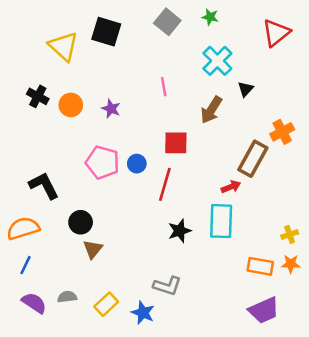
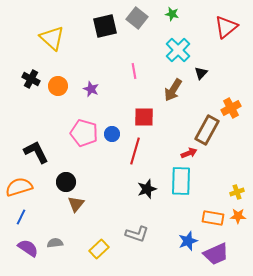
black square: (106, 32) -> (105, 26), moved, turned -30
yellow rectangle: (106, 304) -> (99, 249), moved
blue star: (143, 313) -> (188, 241), moved, turned 30

